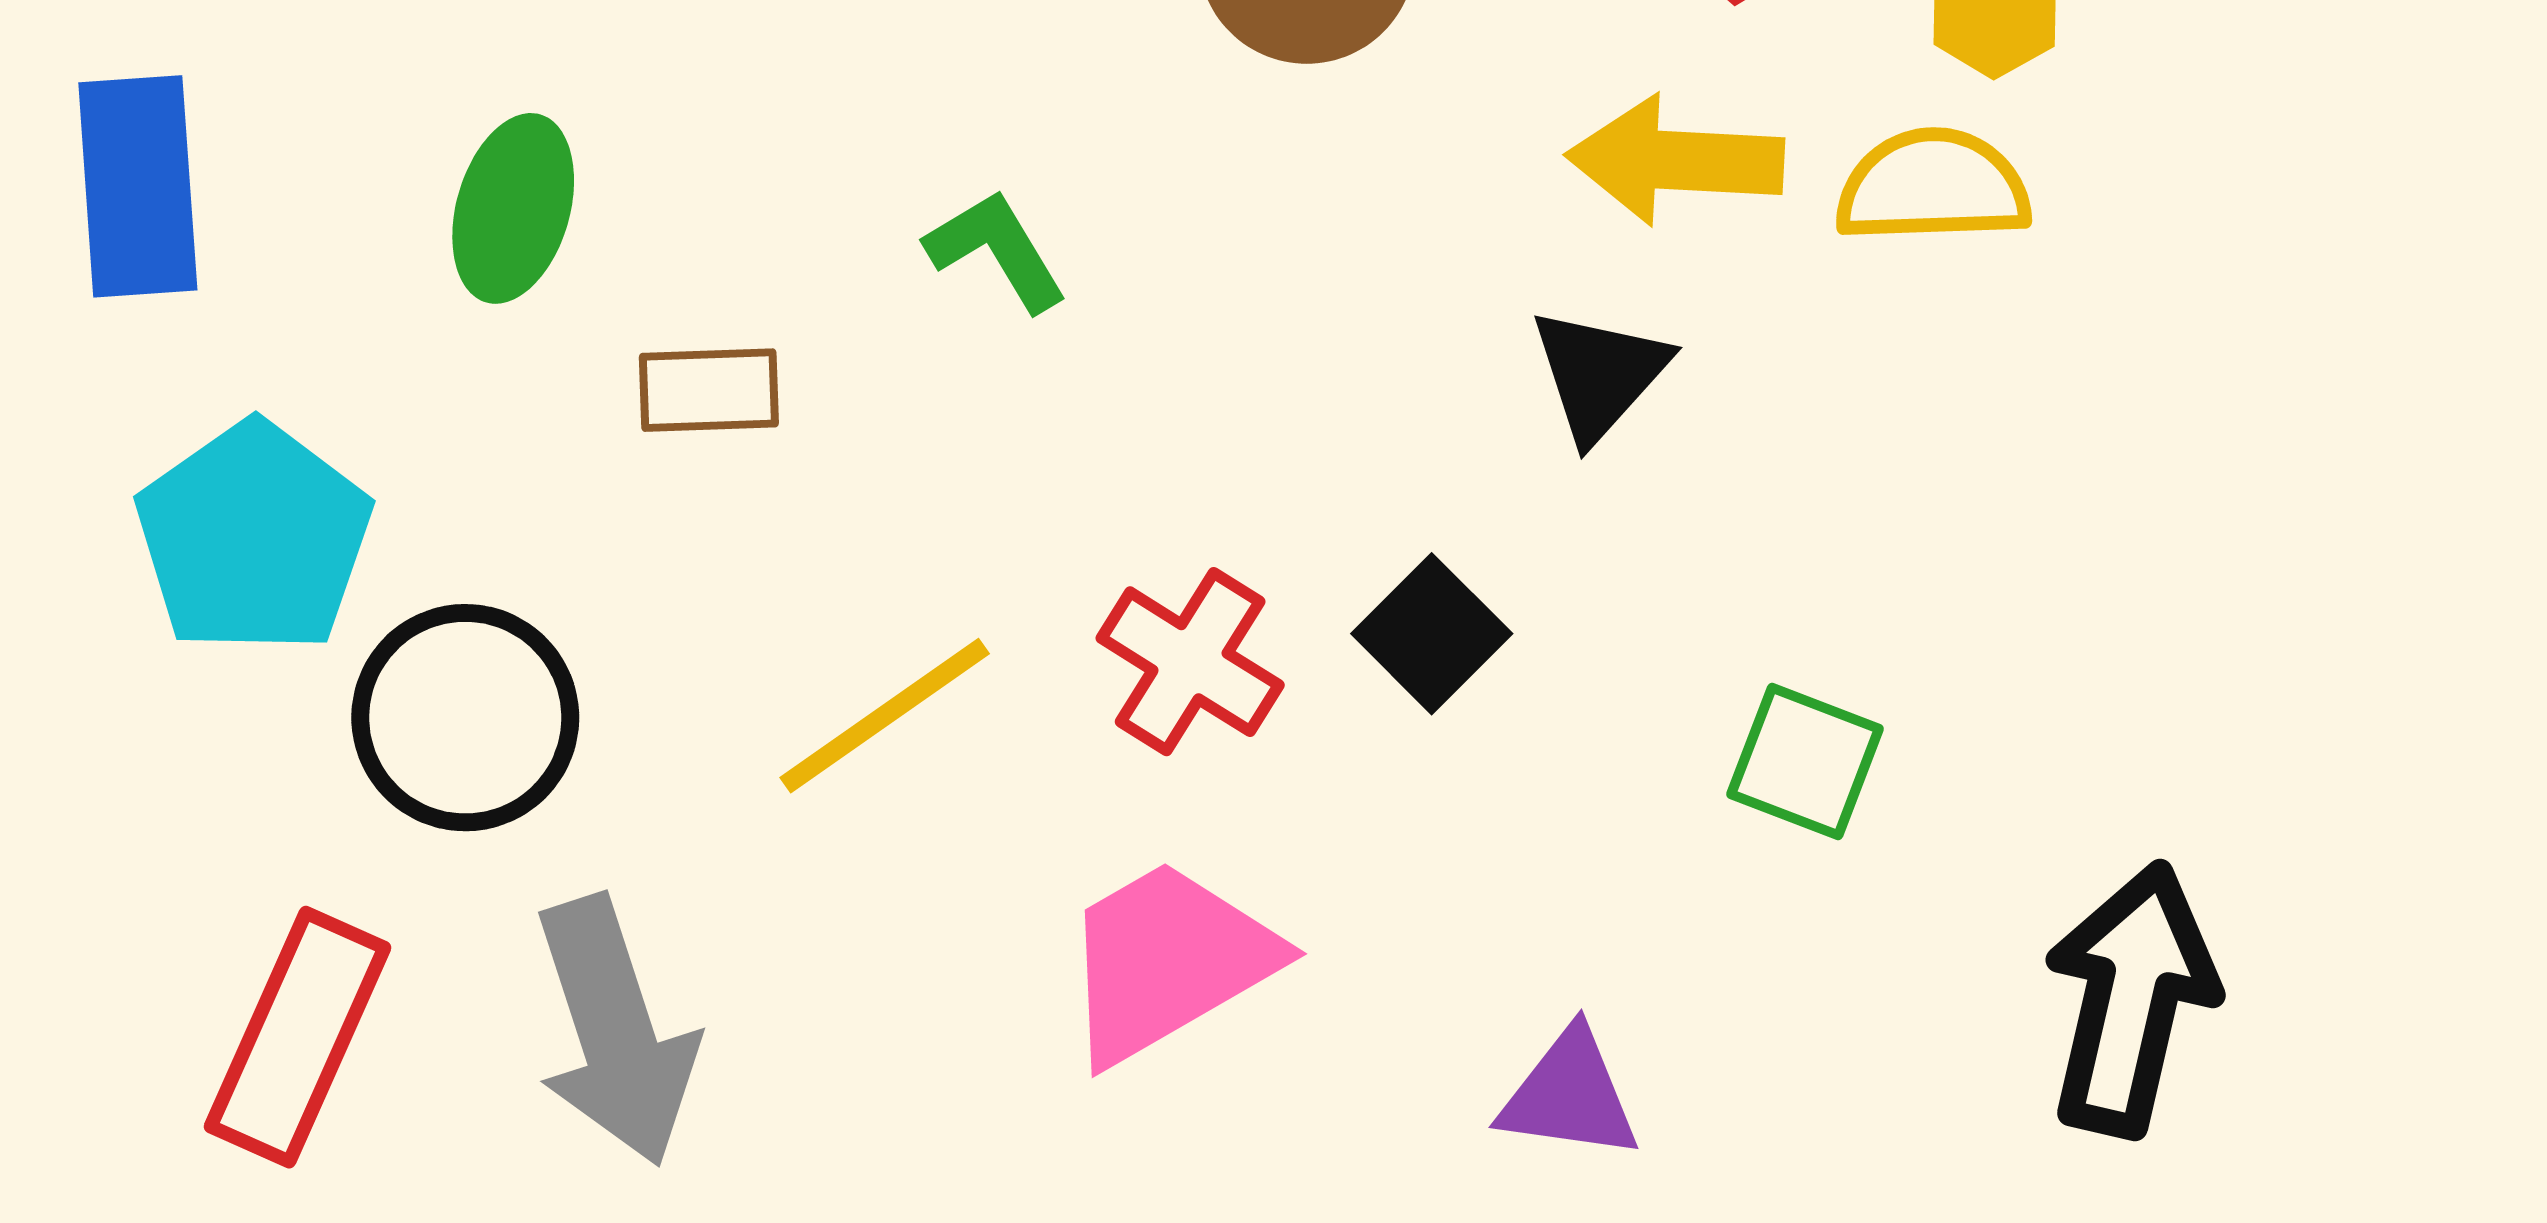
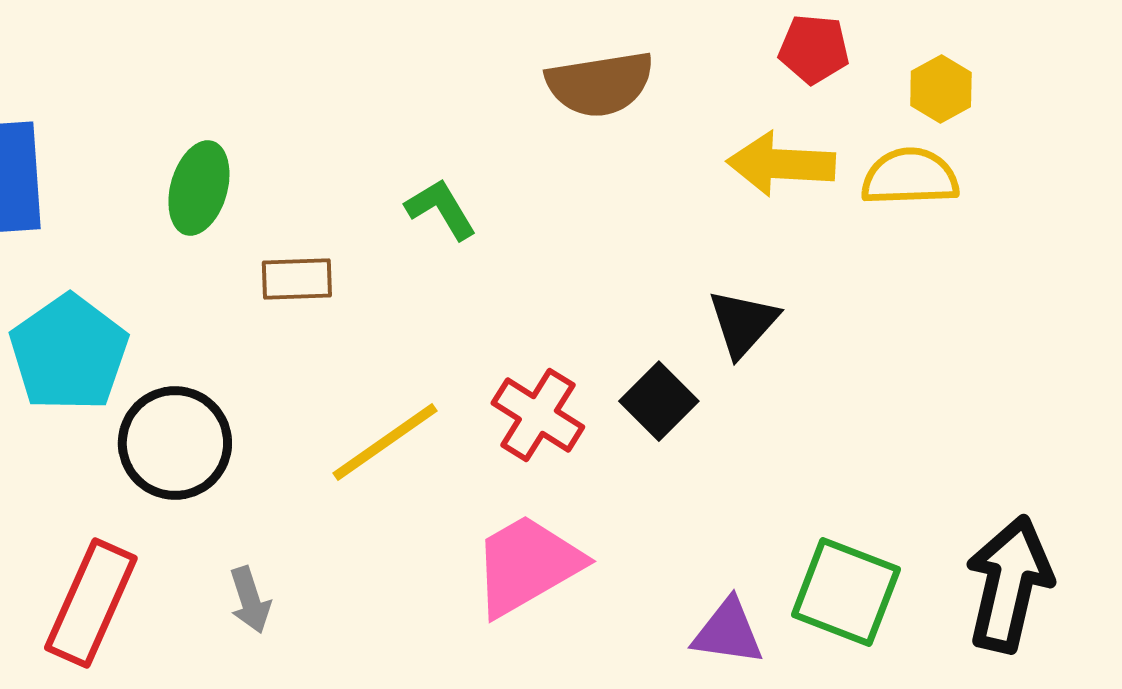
black triangle: (1599, 374) -> (743, 323), moved
green square: (1805, 762) -> (846, 592), moved, size x1.4
gray arrow: (615, 1031) -> (250, 600), size x0.5

